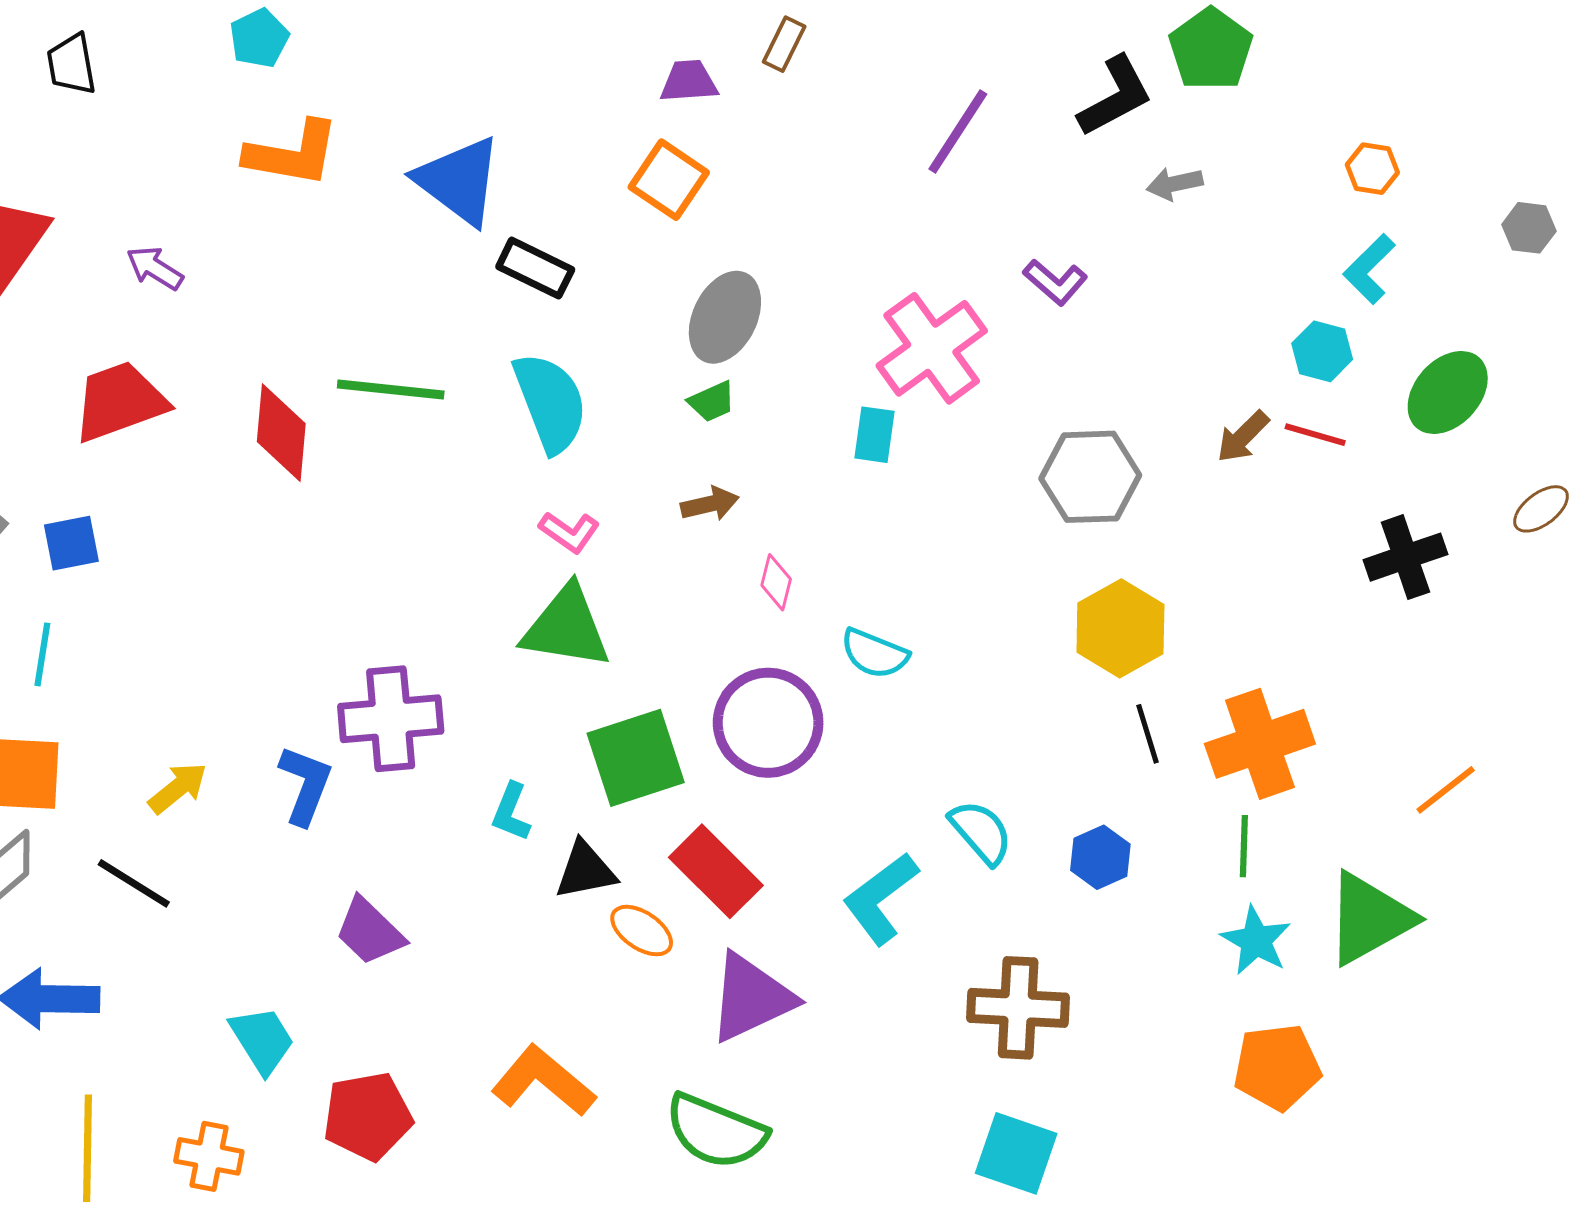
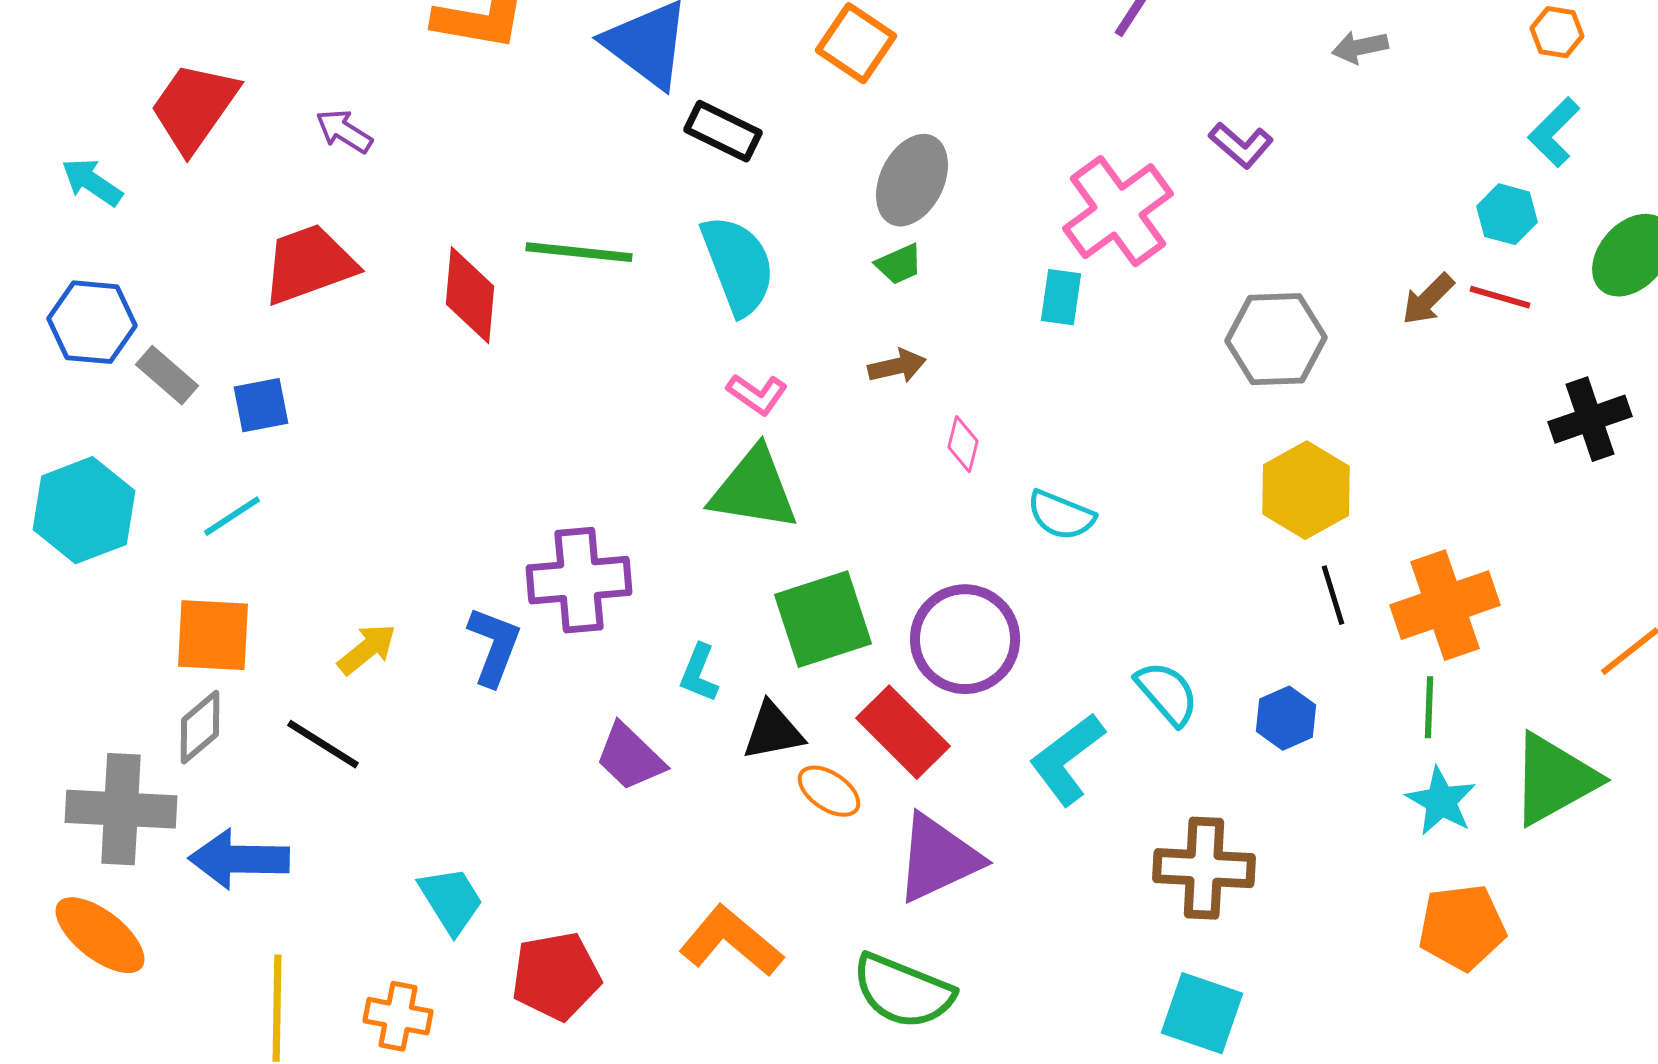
cyan line: (42, 654) -> (232, 516), turned 48
purple circle: (768, 723) -> (965, 639), moved
purple trapezoid: (370, 932) -> (630, 757), moved

